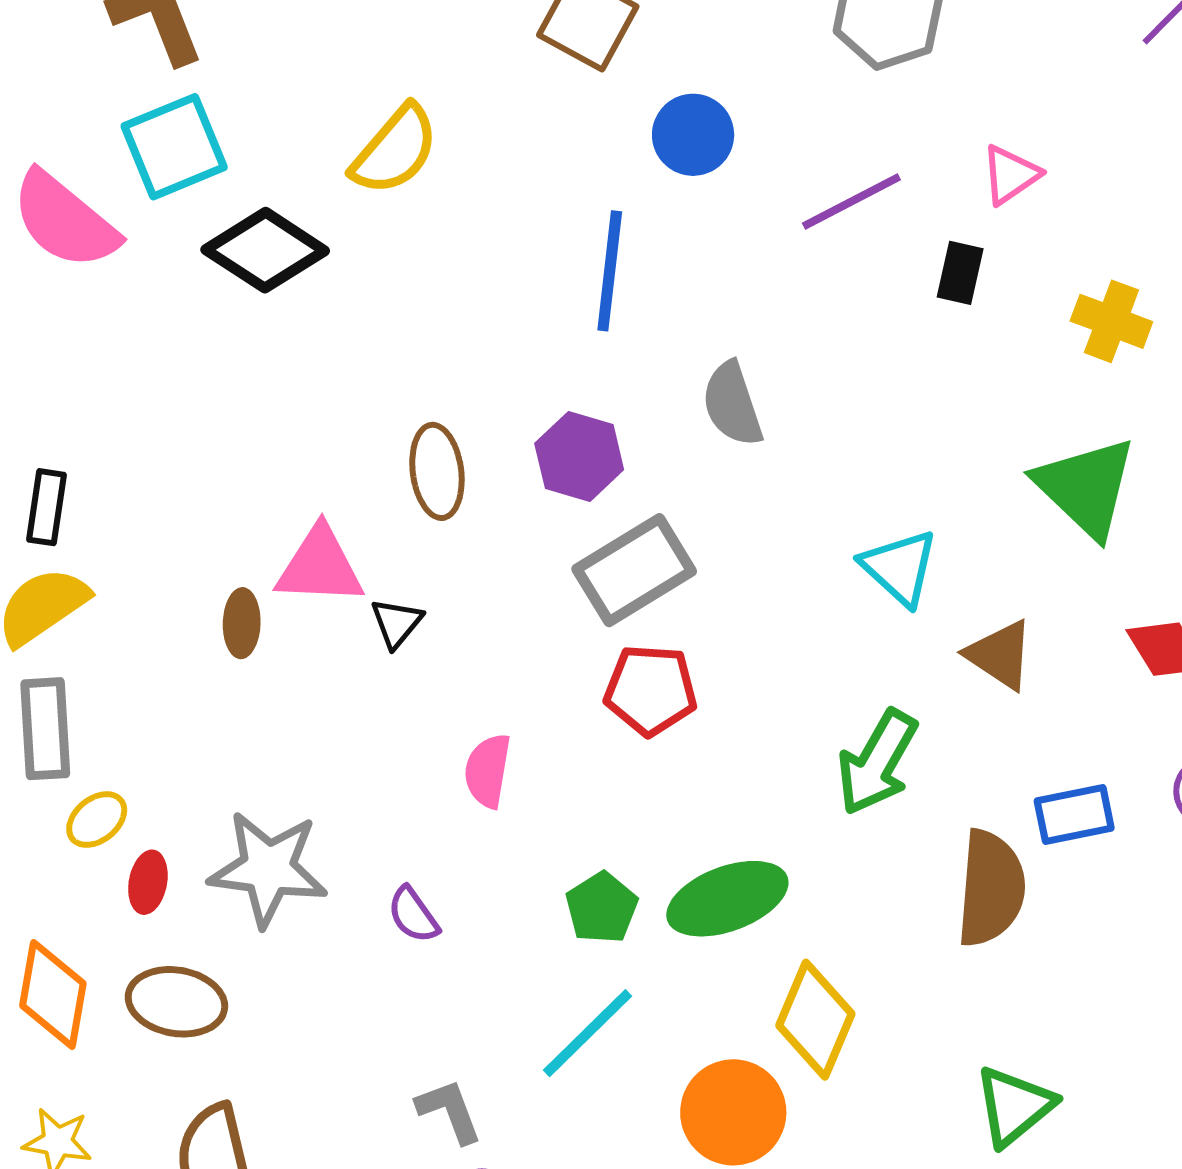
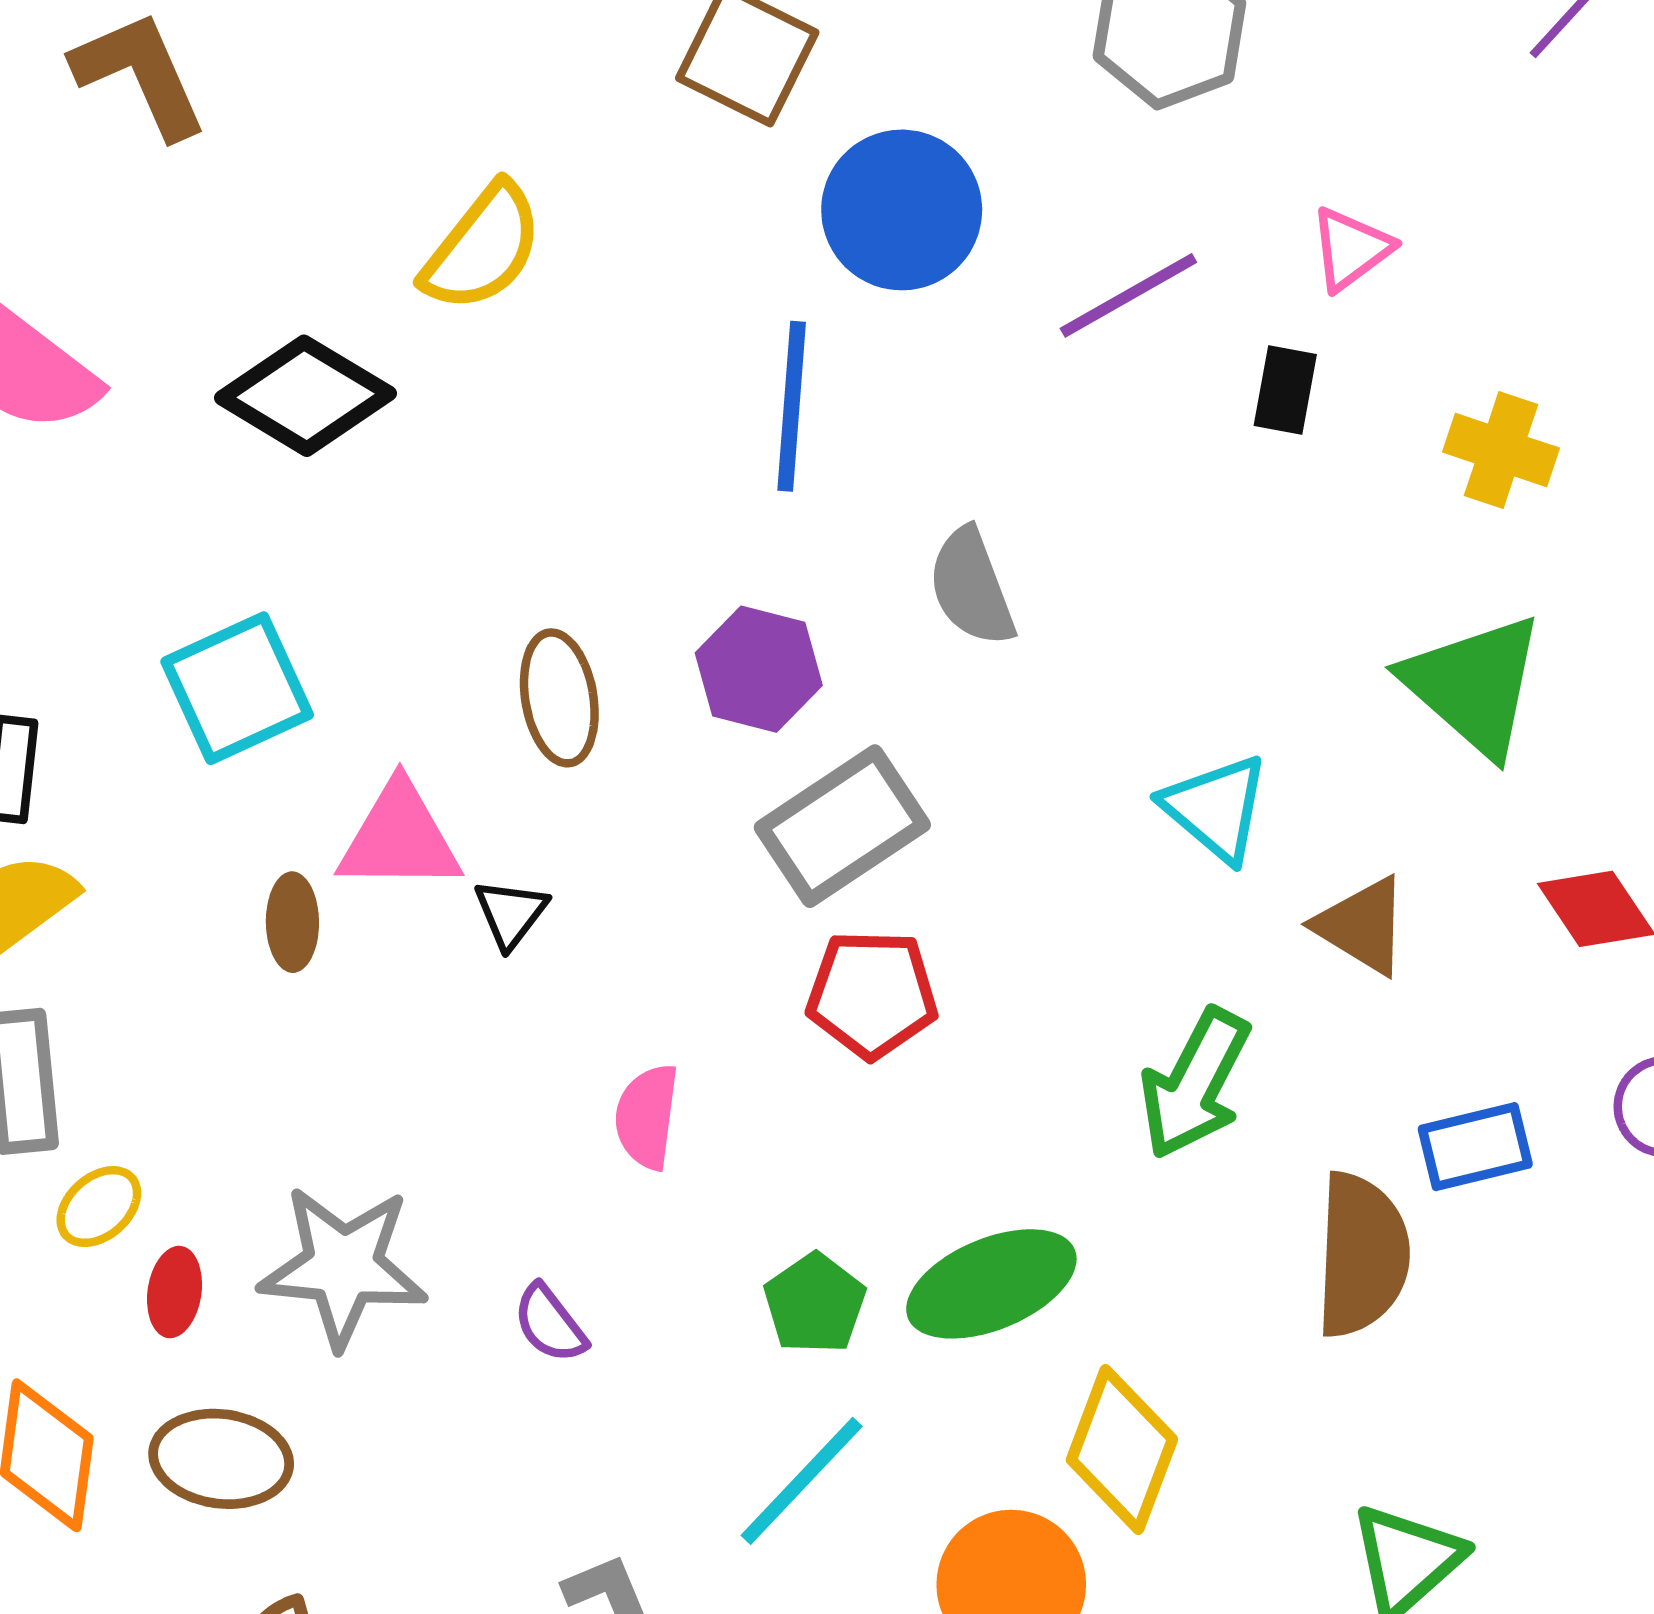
blue circle: (693, 135) -> (902, 210), size x1.4
cyan square: (174, 147) -> (237, 688), moved

